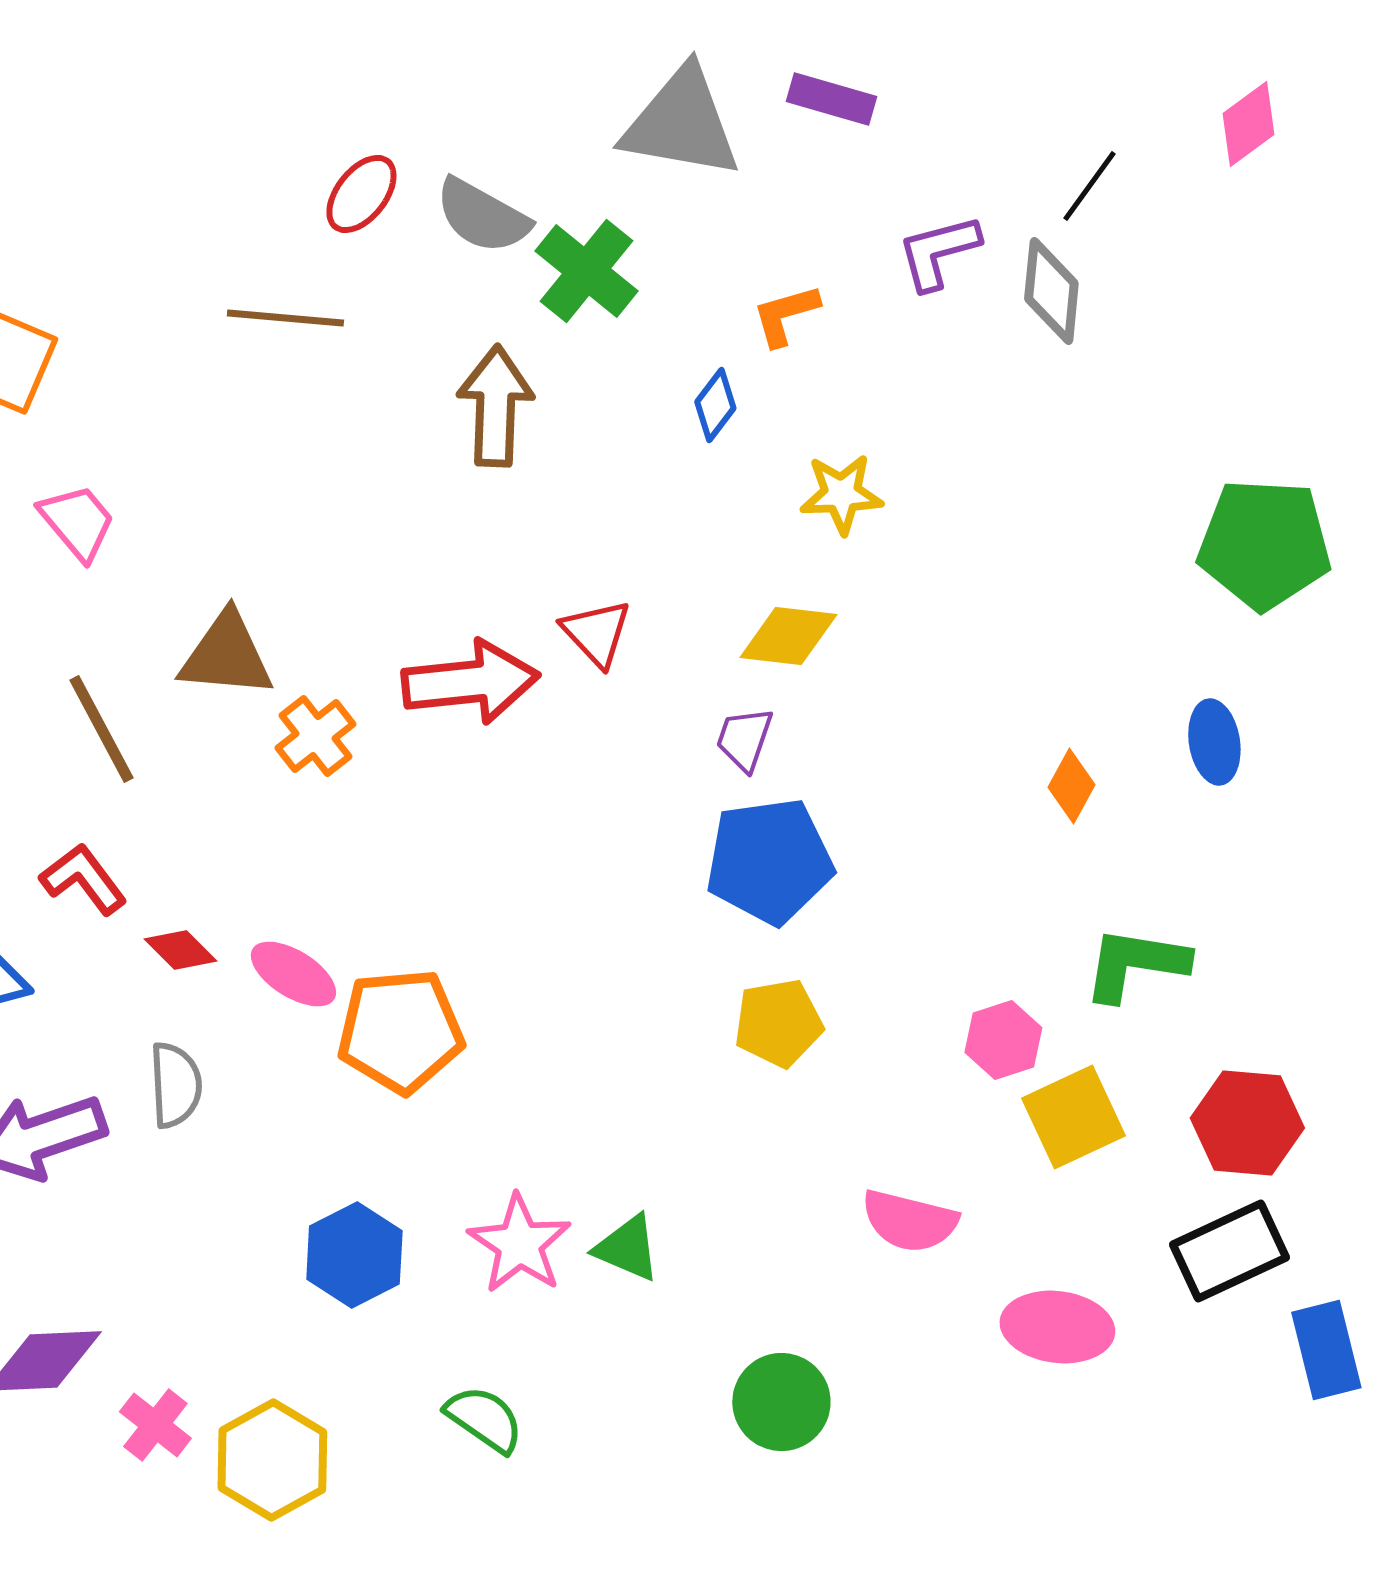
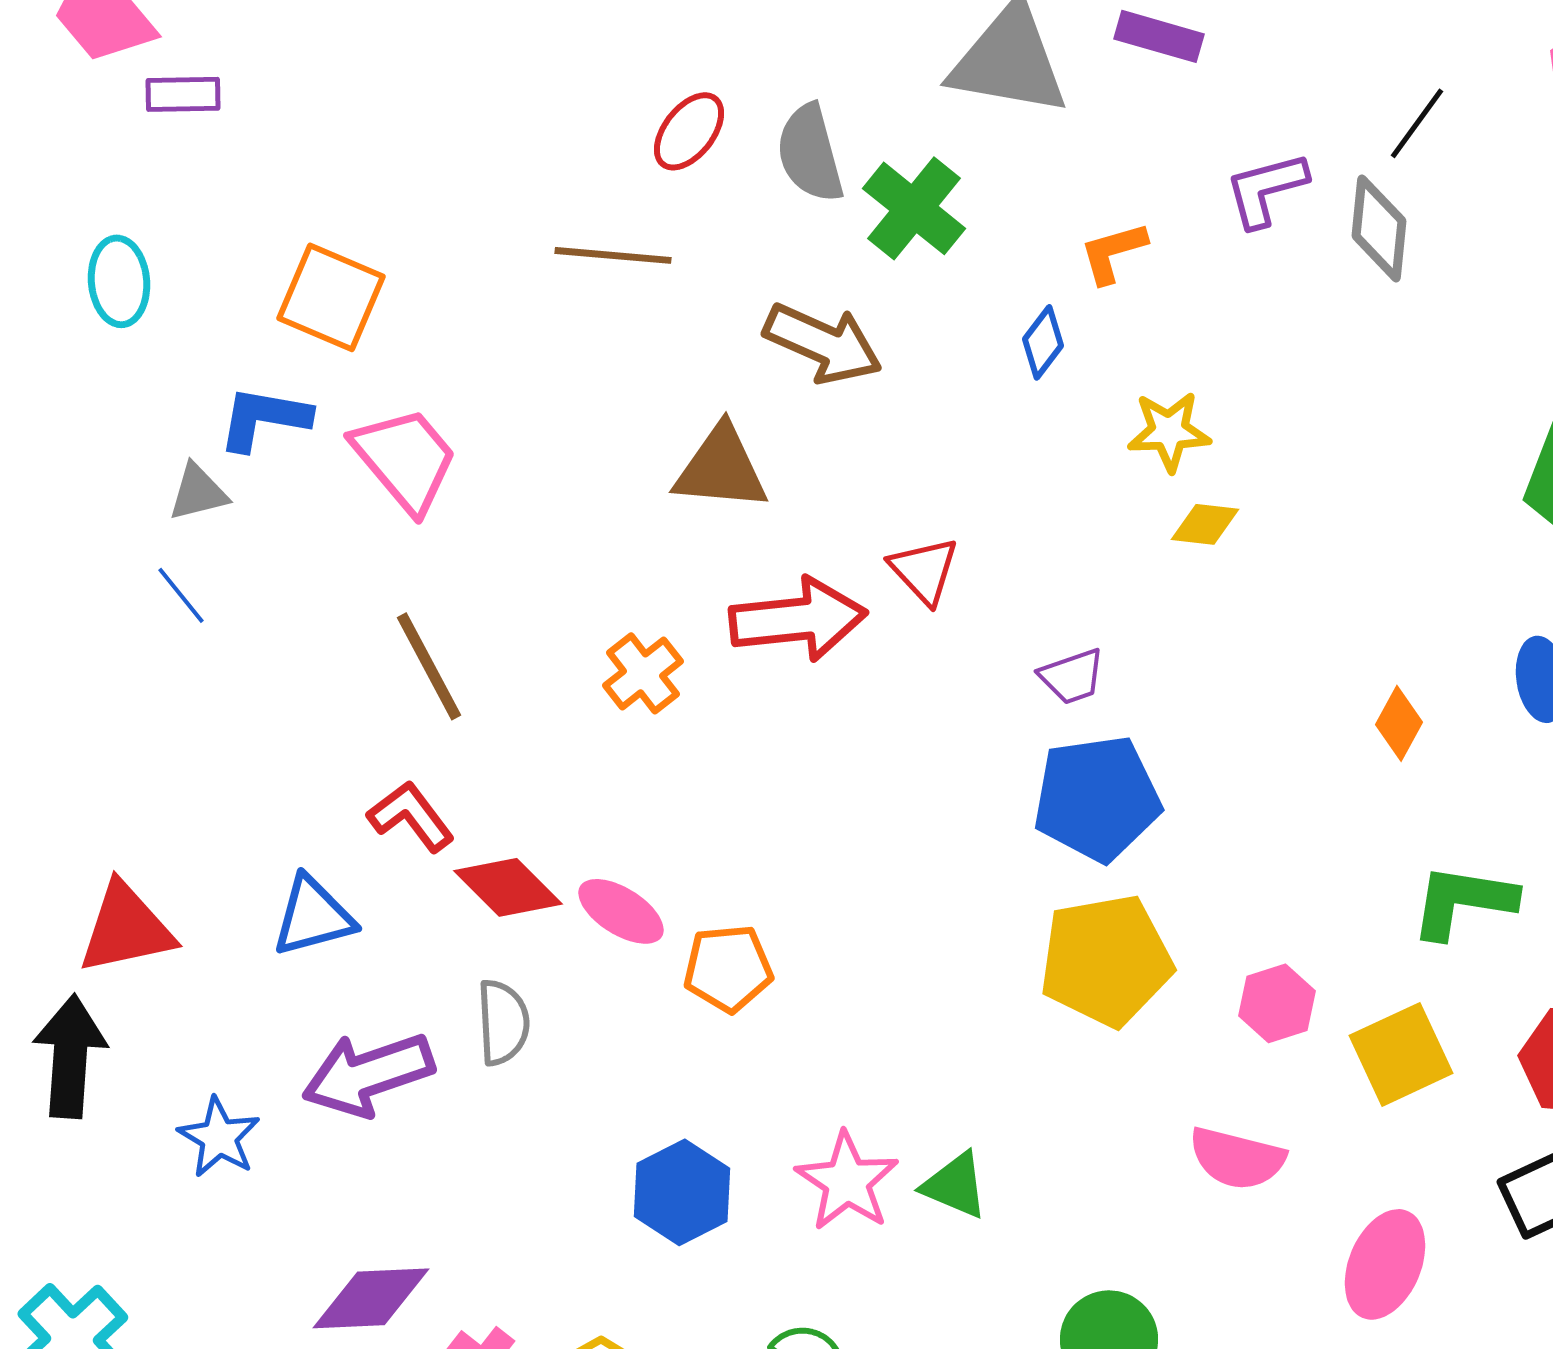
gray semicircle: (482, 216) -> (810, 153), turned 46
brown arrow: (495, 406) -> (823, 343), turned 112
pink trapezoid: (77, 522) -> (405, 459), size x1.4
yellow diamond: (788, 636) -> (1205, 524), moved, size x0.7
brown triangle: (226, 655) -> (721, 468), moved
purple trapezoid: (744, 739) -> (1072, 676), turned -128
red diamond: (180, 950) -> (508, 887), size x1.5
yellow pentagon: (778, 1023) -> (1106, 960), size x1.5
orange pentagon: (400, 1031) -> (728, 968), size x0.7
pink hexagon: (1003, 1040) -> (1277, 1003), moved
pink ellipse: (1057, 1327) -> (1385, 1264), turned -74

